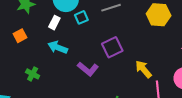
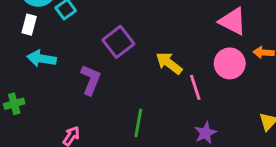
purple L-shape: (88, 69) -> (91, 80), turned -95
green cross: (33, 74) -> (14, 104), turned -32

